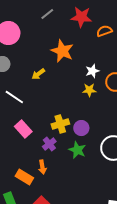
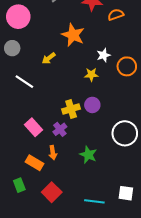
yellow star: (89, 90) -> (91, 75), moved
purple circle: (81, 128) -> (92, 105), moved
pink rectangle: (23, 129) -> (33, 127), moved
green star: (77, 150) -> (88, 155), moved

